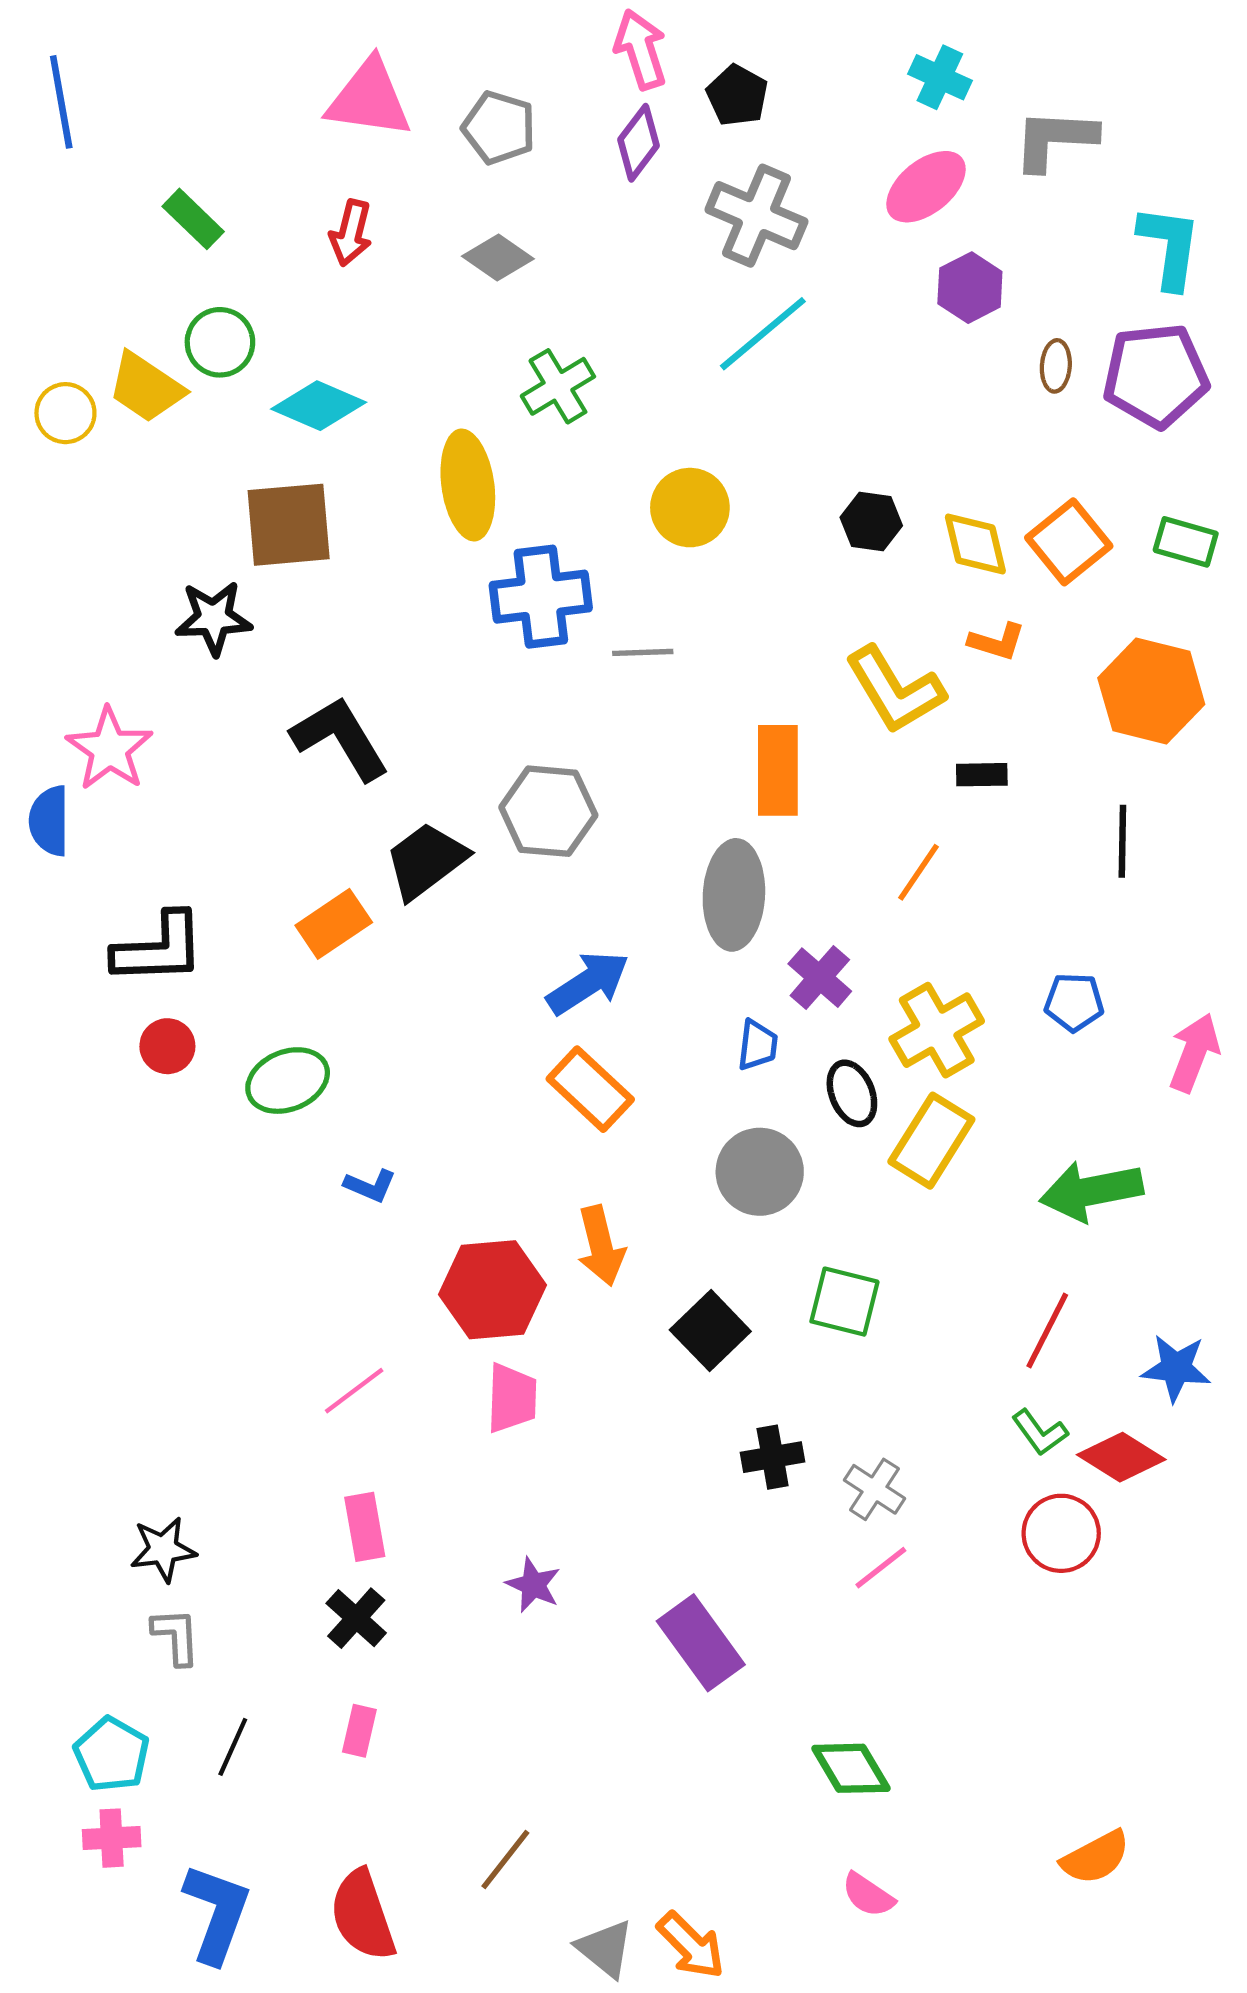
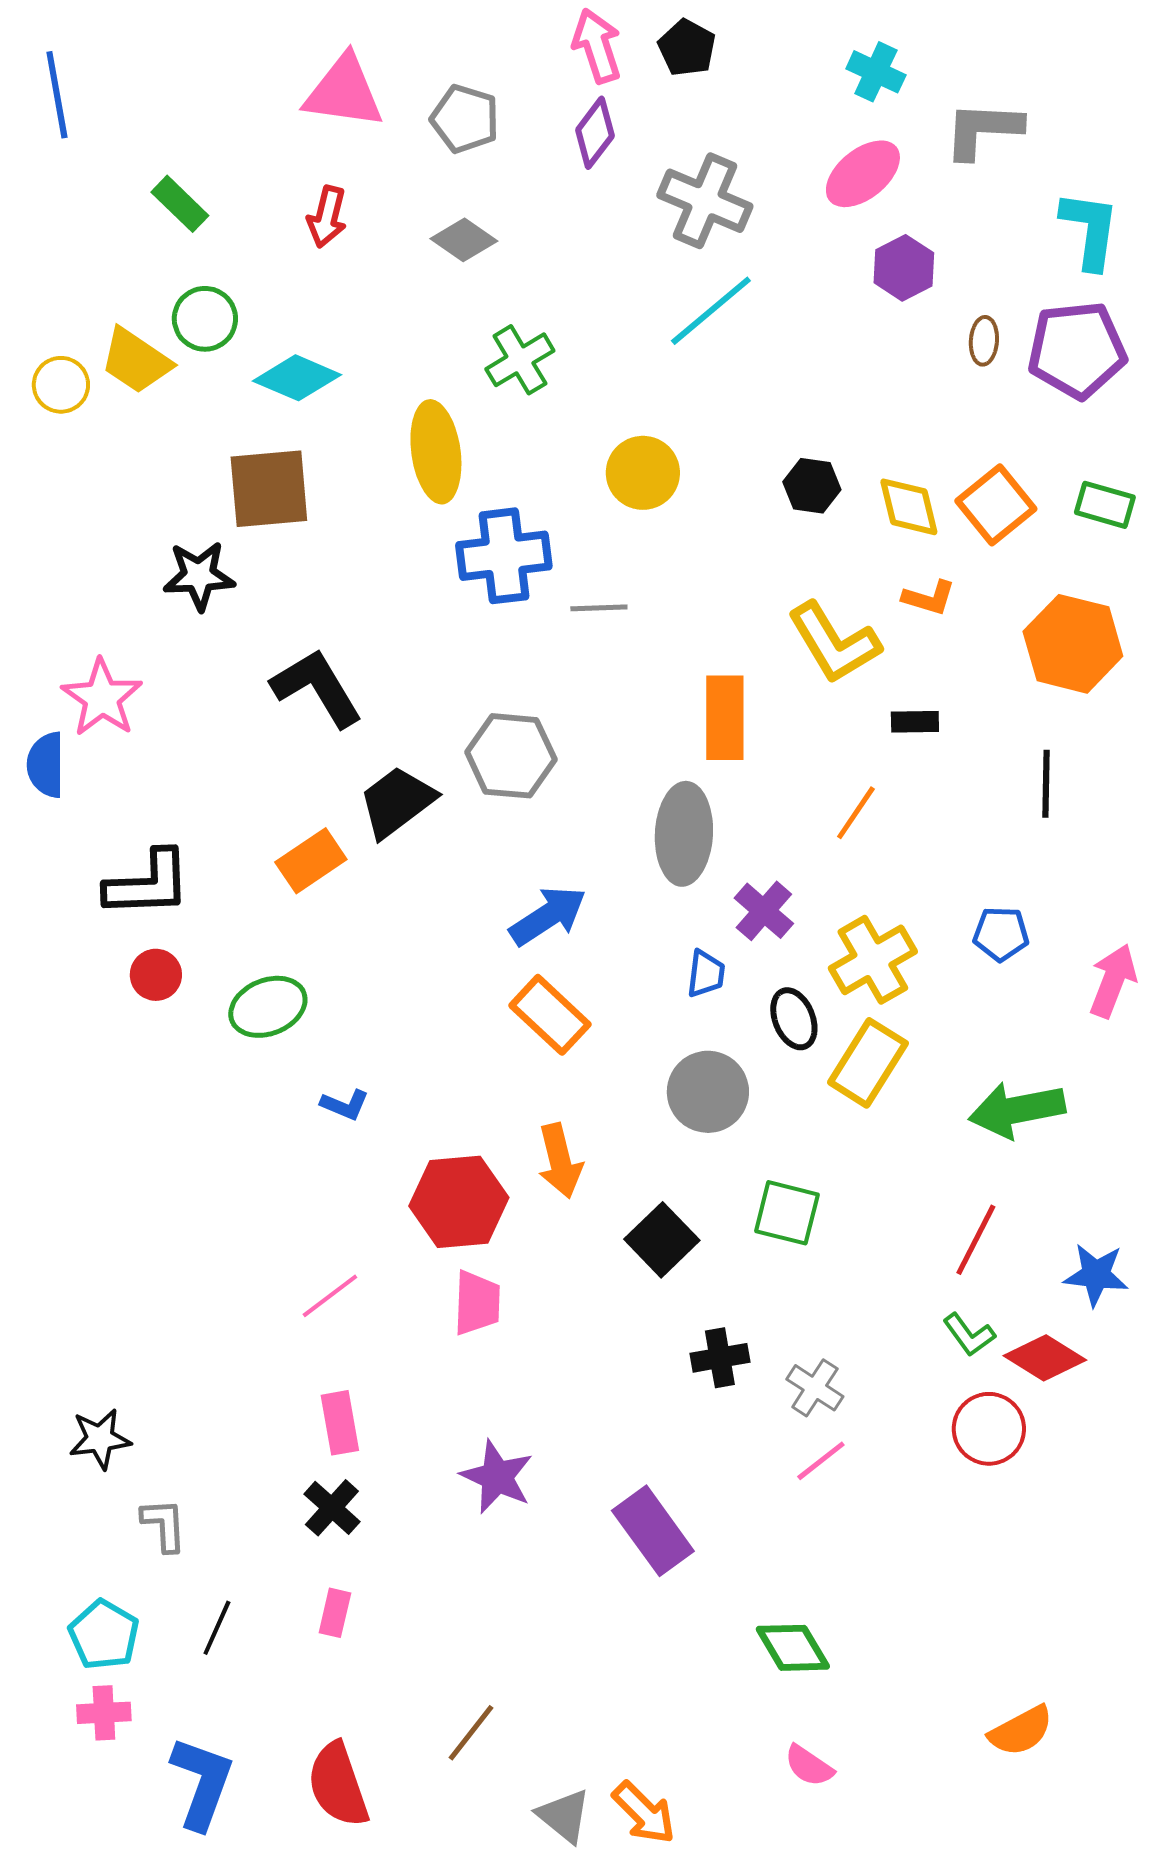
black pentagon: (737, 96) -> (687, 48), moved
black star: (163, 1549) -> (100, 1439), moved
purple star: (533, 1585) -> (497, 1477), size x1.4

